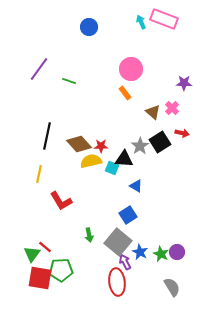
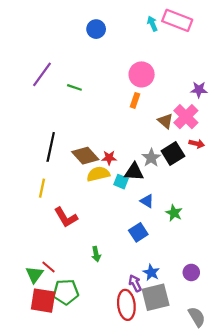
orange rectangle: (125, 93) -> (135, 100), turned 56
pink cross: (172, 108) -> (186, 117), size x1.6
gray square: (118, 242) -> (156, 297), moved, turned 36
green star: (161, 254) -> (174, 213), moved
gray semicircle: (172, 287) -> (197, 317), moved

